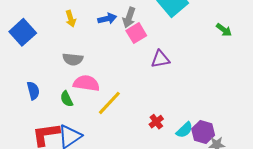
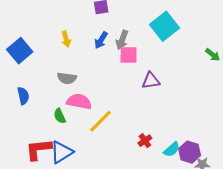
blue arrow: (107, 19) -> (101, 40), turned 132
pink square: (136, 33) -> (129, 55), turned 30
blue semicircle: (33, 91) -> (23, 96), moved

